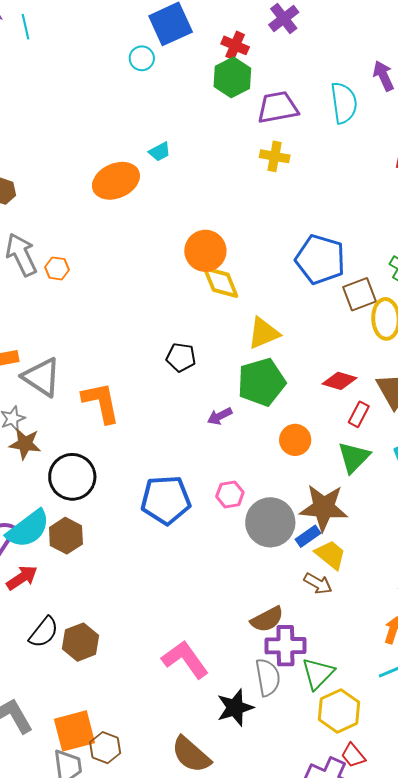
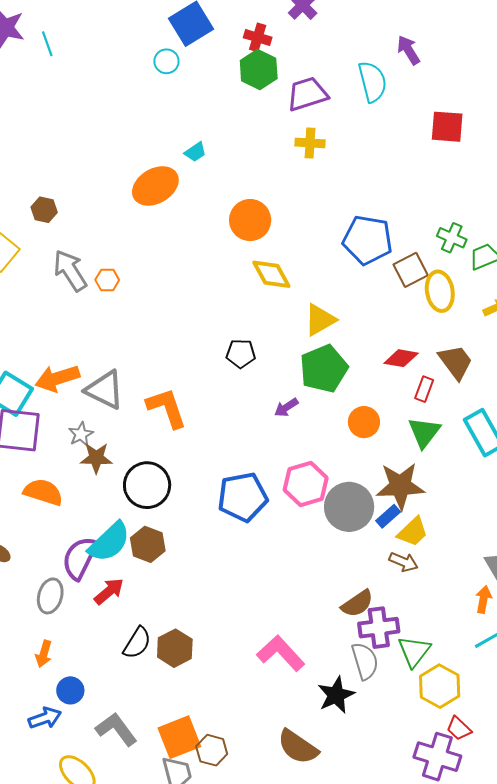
orange circle: (205, 251) -> (250, 220), moved
pink hexagon: (230, 494) -> (306, 484), size x1.6
yellow trapezoid: (331, 555) -> (413, 532), turned 104

